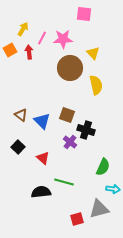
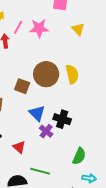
yellow triangle: (93, 53) -> (78, 29), moved
brown circle: (70, 68) -> (46, 74), moved
brown square: (67, 115) -> (22, 86), moved
blue triangle: (42, 121) -> (37, 113), moved

